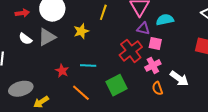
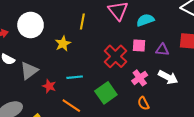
purple triangle: (143, 29) -> (162, 50), moved
gray triangle: (47, 37) -> (29, 71), moved
pink cross: (153, 65) -> (140, 78), moved
orange semicircle: (157, 88) -> (143, 103), moved

